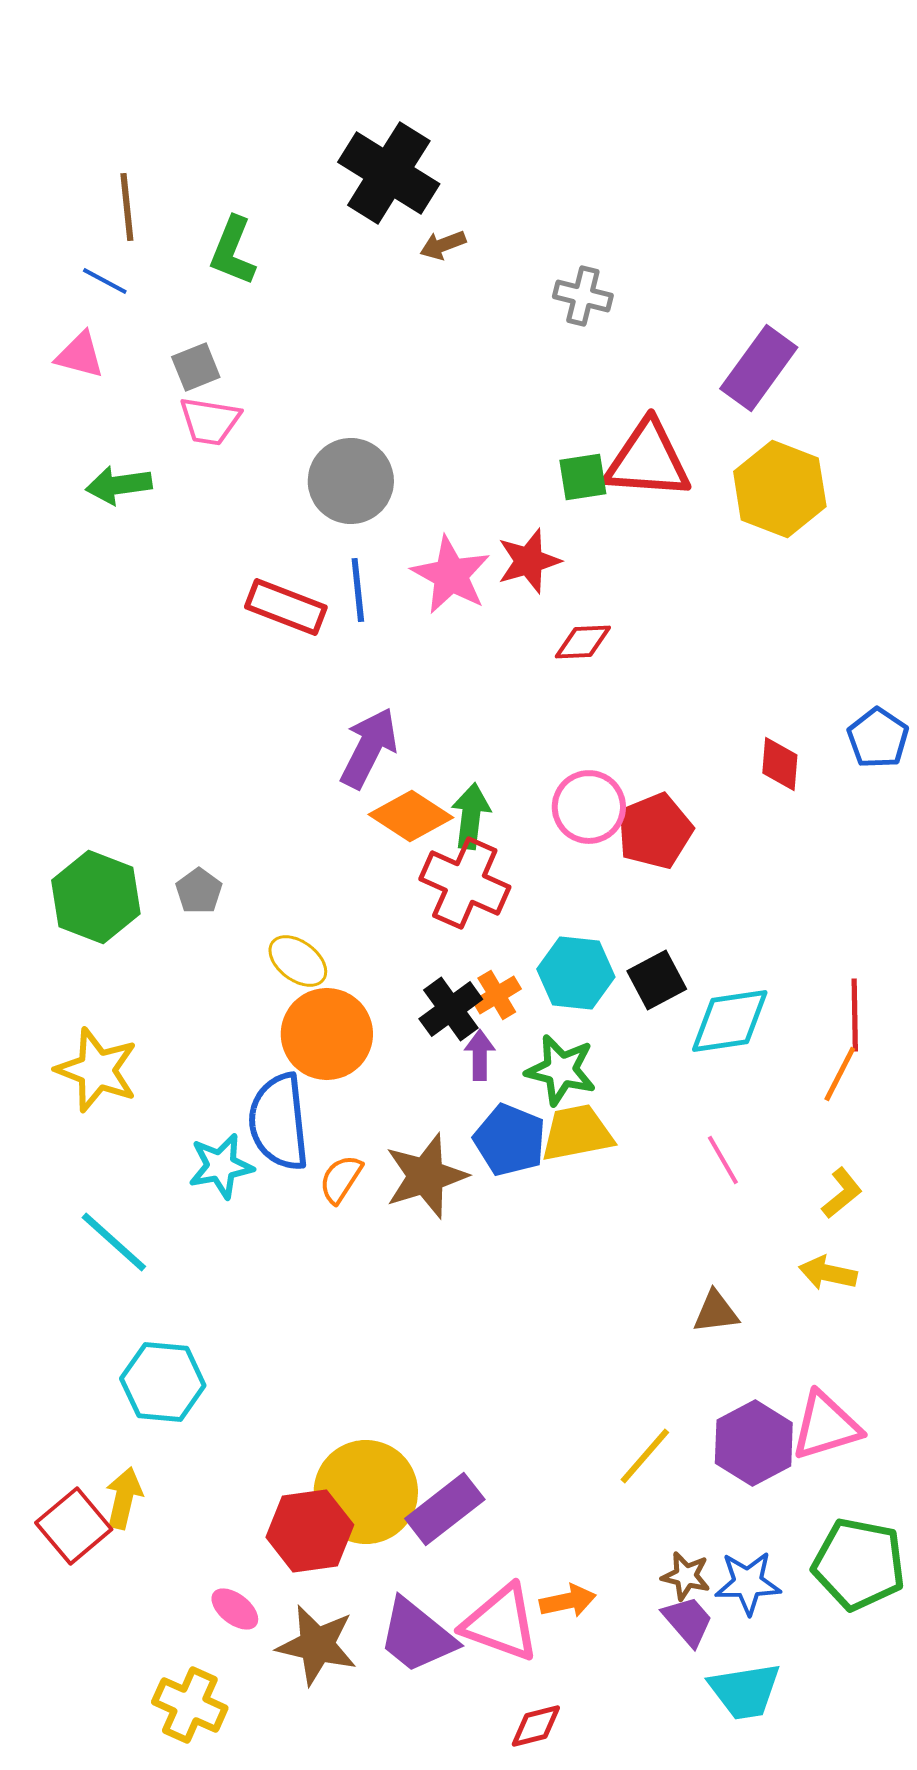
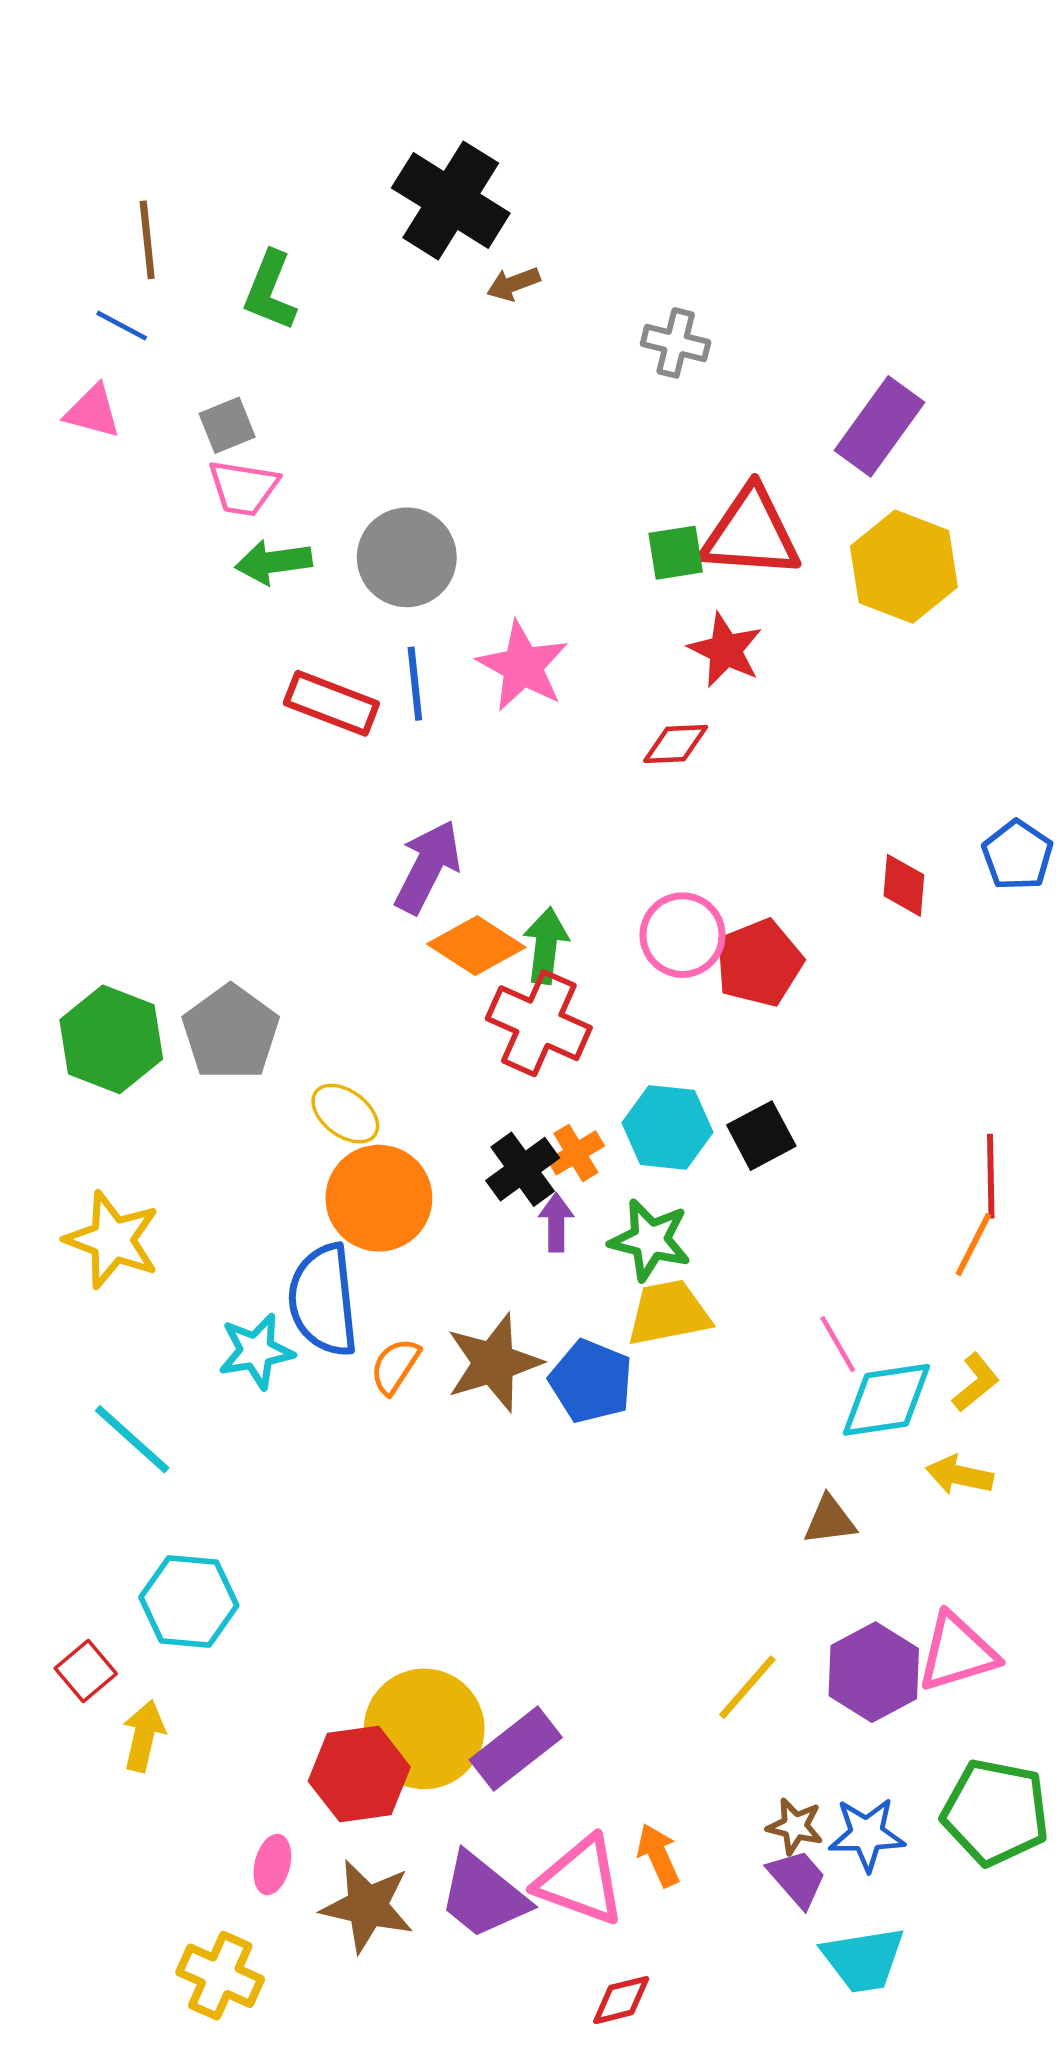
green arrow: (119, 485) -> (273, 562), moved
red star: (529, 561) -> (725, 650), moved, turned -30
gray pentagon: (199, 891) -> (231, 1032), size x1.8
cyan diamond: (730, 1021) -> (886, 1400), moved
blue pentagon: (510, 1140) -> (591, 1381), moved
red square: (74, 1526) -> (86, 1671), moved, size x0.7
orange arrow: (568, 1601) -> (658, 1855), turned -102
pink ellipse: (235, 1609) -> (272, 1864), turned 66

